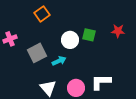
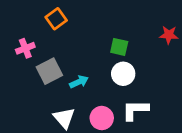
red star: (118, 31) -> (169, 35), moved
pink cross: (10, 39) -> (25, 48), moved
white circle: (70, 40) -> (123, 74), moved

